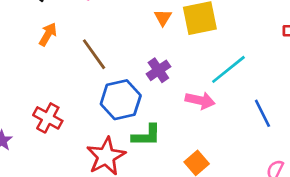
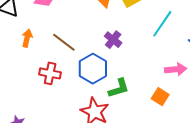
pink arrow: (200, 100) -> (176, 69), moved
red cross: (48, 118) -> (50, 73), moved

